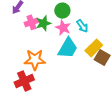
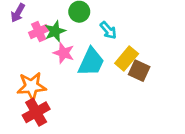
pink star: (63, 28) -> (64, 53), moved
orange star: (35, 60) -> (32, 86), moved

